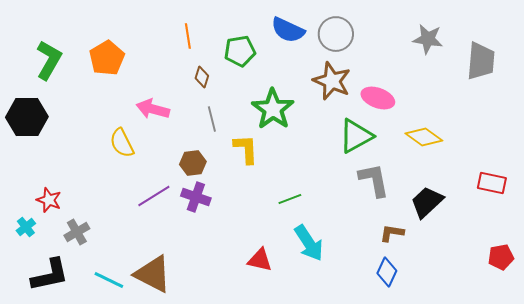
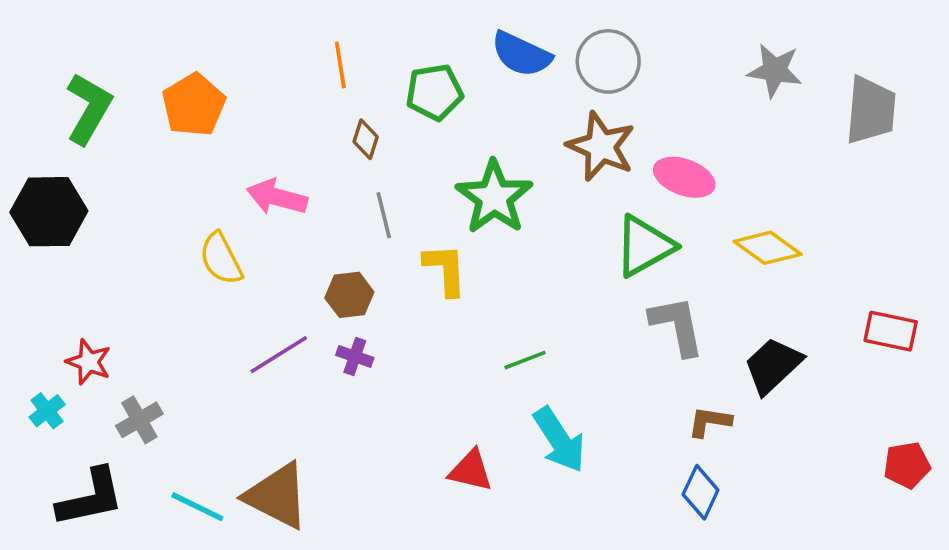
purple cross: (196, 197) -> (355, 356), size x0.7

